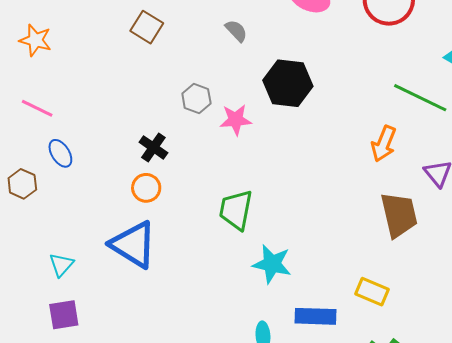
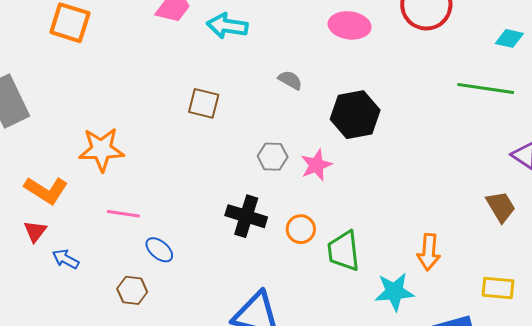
orange star: (35, 40) -> (101, 149), size x1.4
orange arrow: (384, 144) -> (429, 252), moved
black cross: (153, 147) -> (246, 216), size x1.4
orange circle: (146, 188) -> (301, 229), moved
brown trapezoid: (399, 215) -> (501, 207), size x0.7

